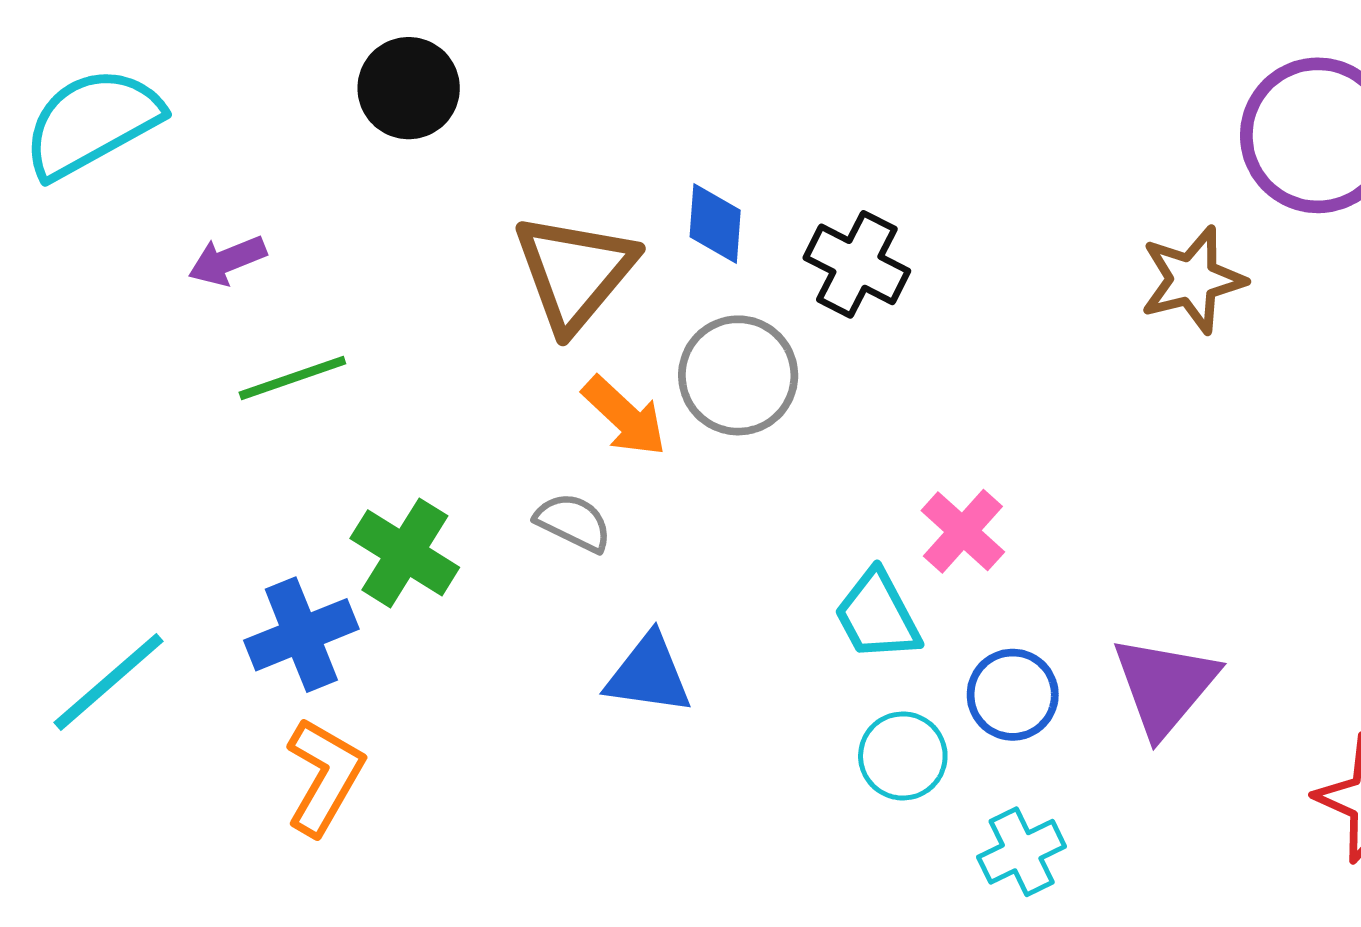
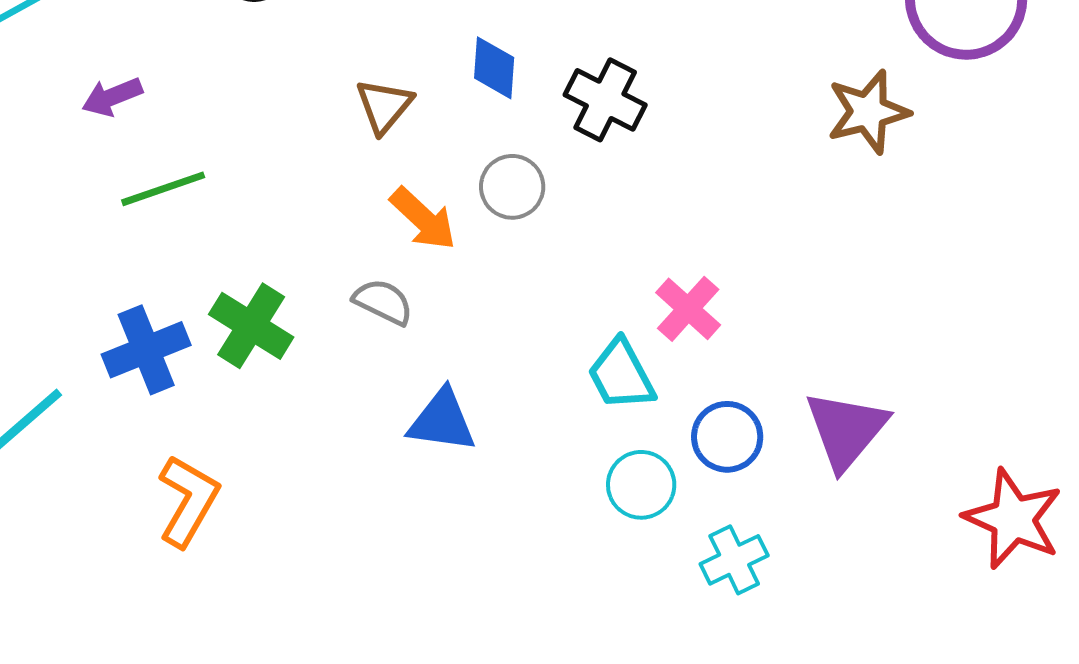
brown triangle: (575, 272) -> (384, 106), size x0.6
gray circle: (738, 375) -> (512, 187), size x0.7
blue cross: (301, 635) -> (146, 350), moved

